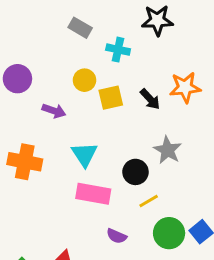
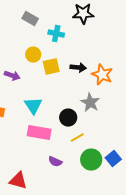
orange star: (185, 87) -> (102, 75), moved, turned 30
black arrow: (150, 99) -> (78, 68), turned -42

